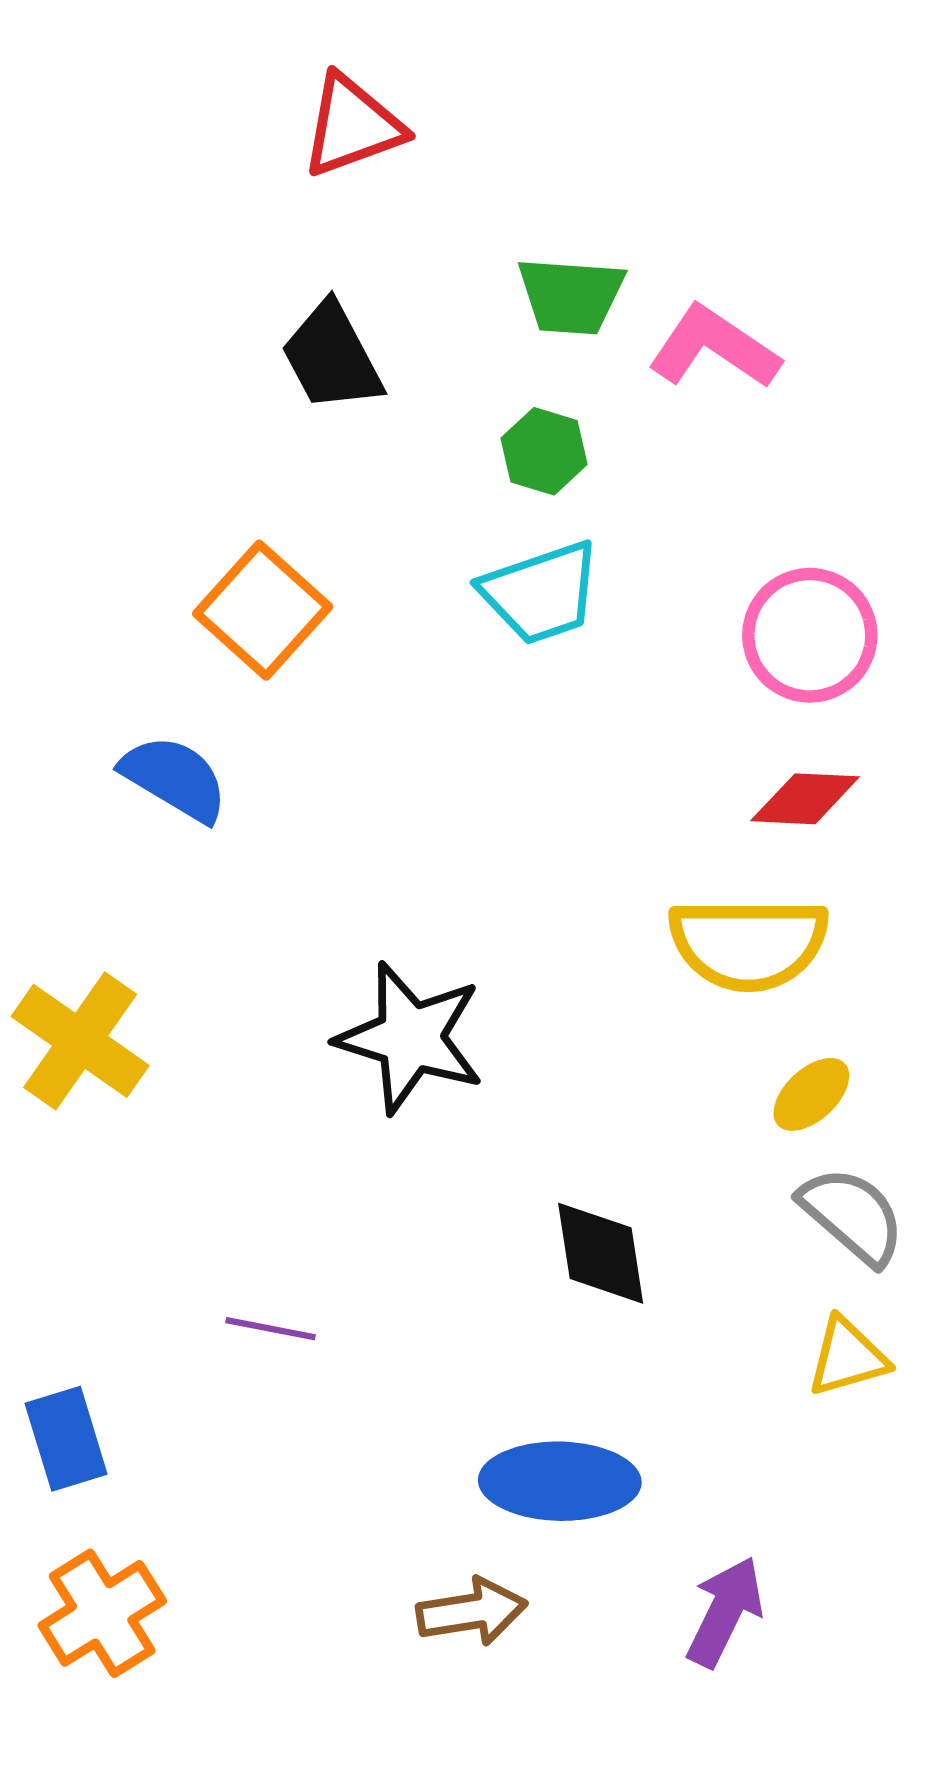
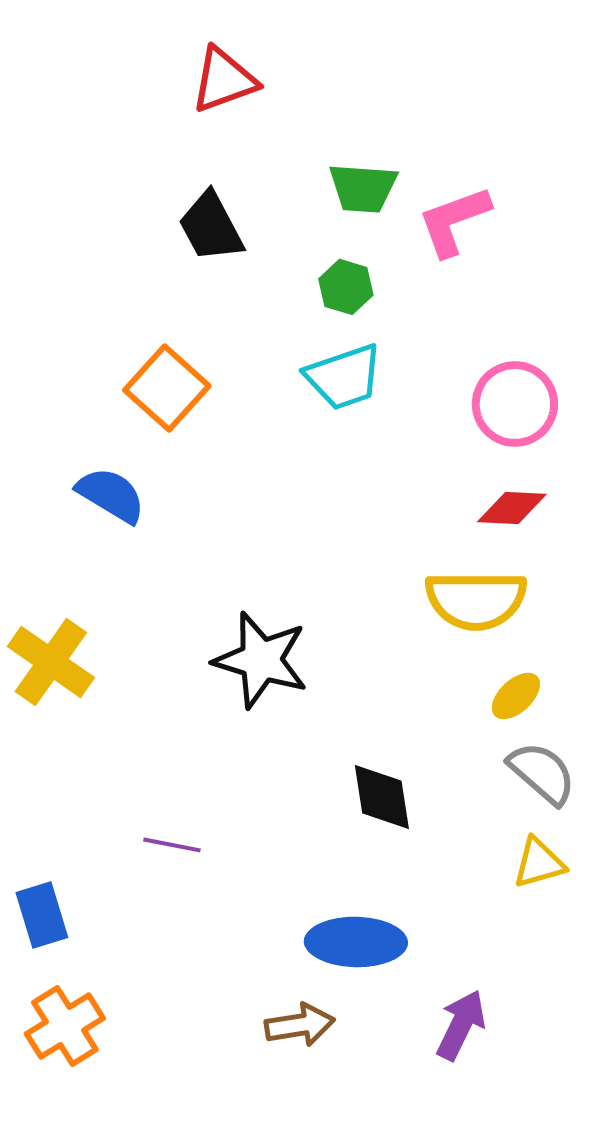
pink L-shape: (714, 348) -> (454, 221), turned -54

